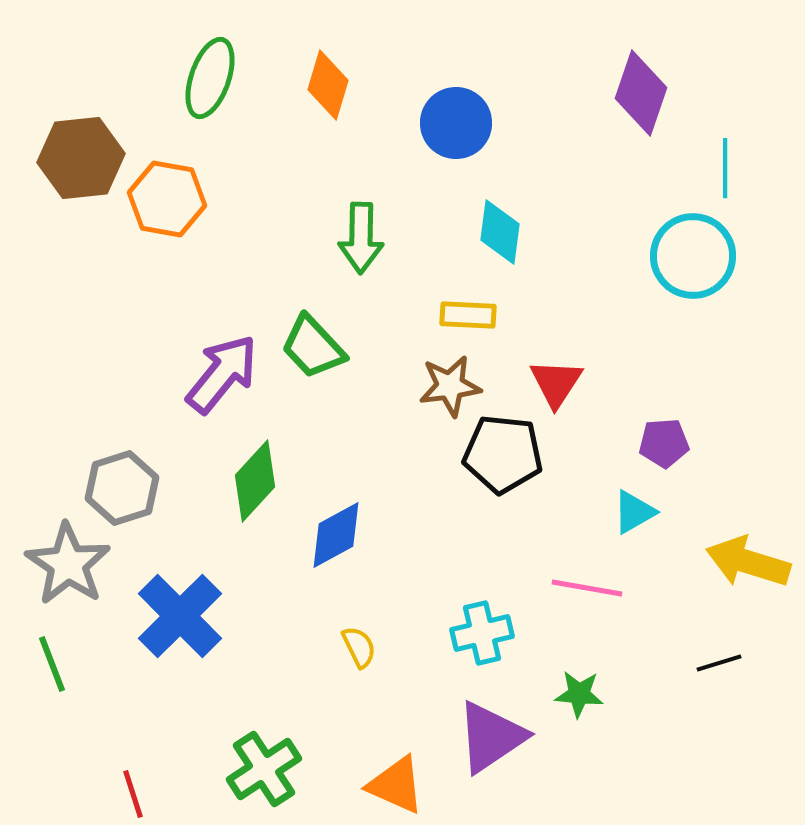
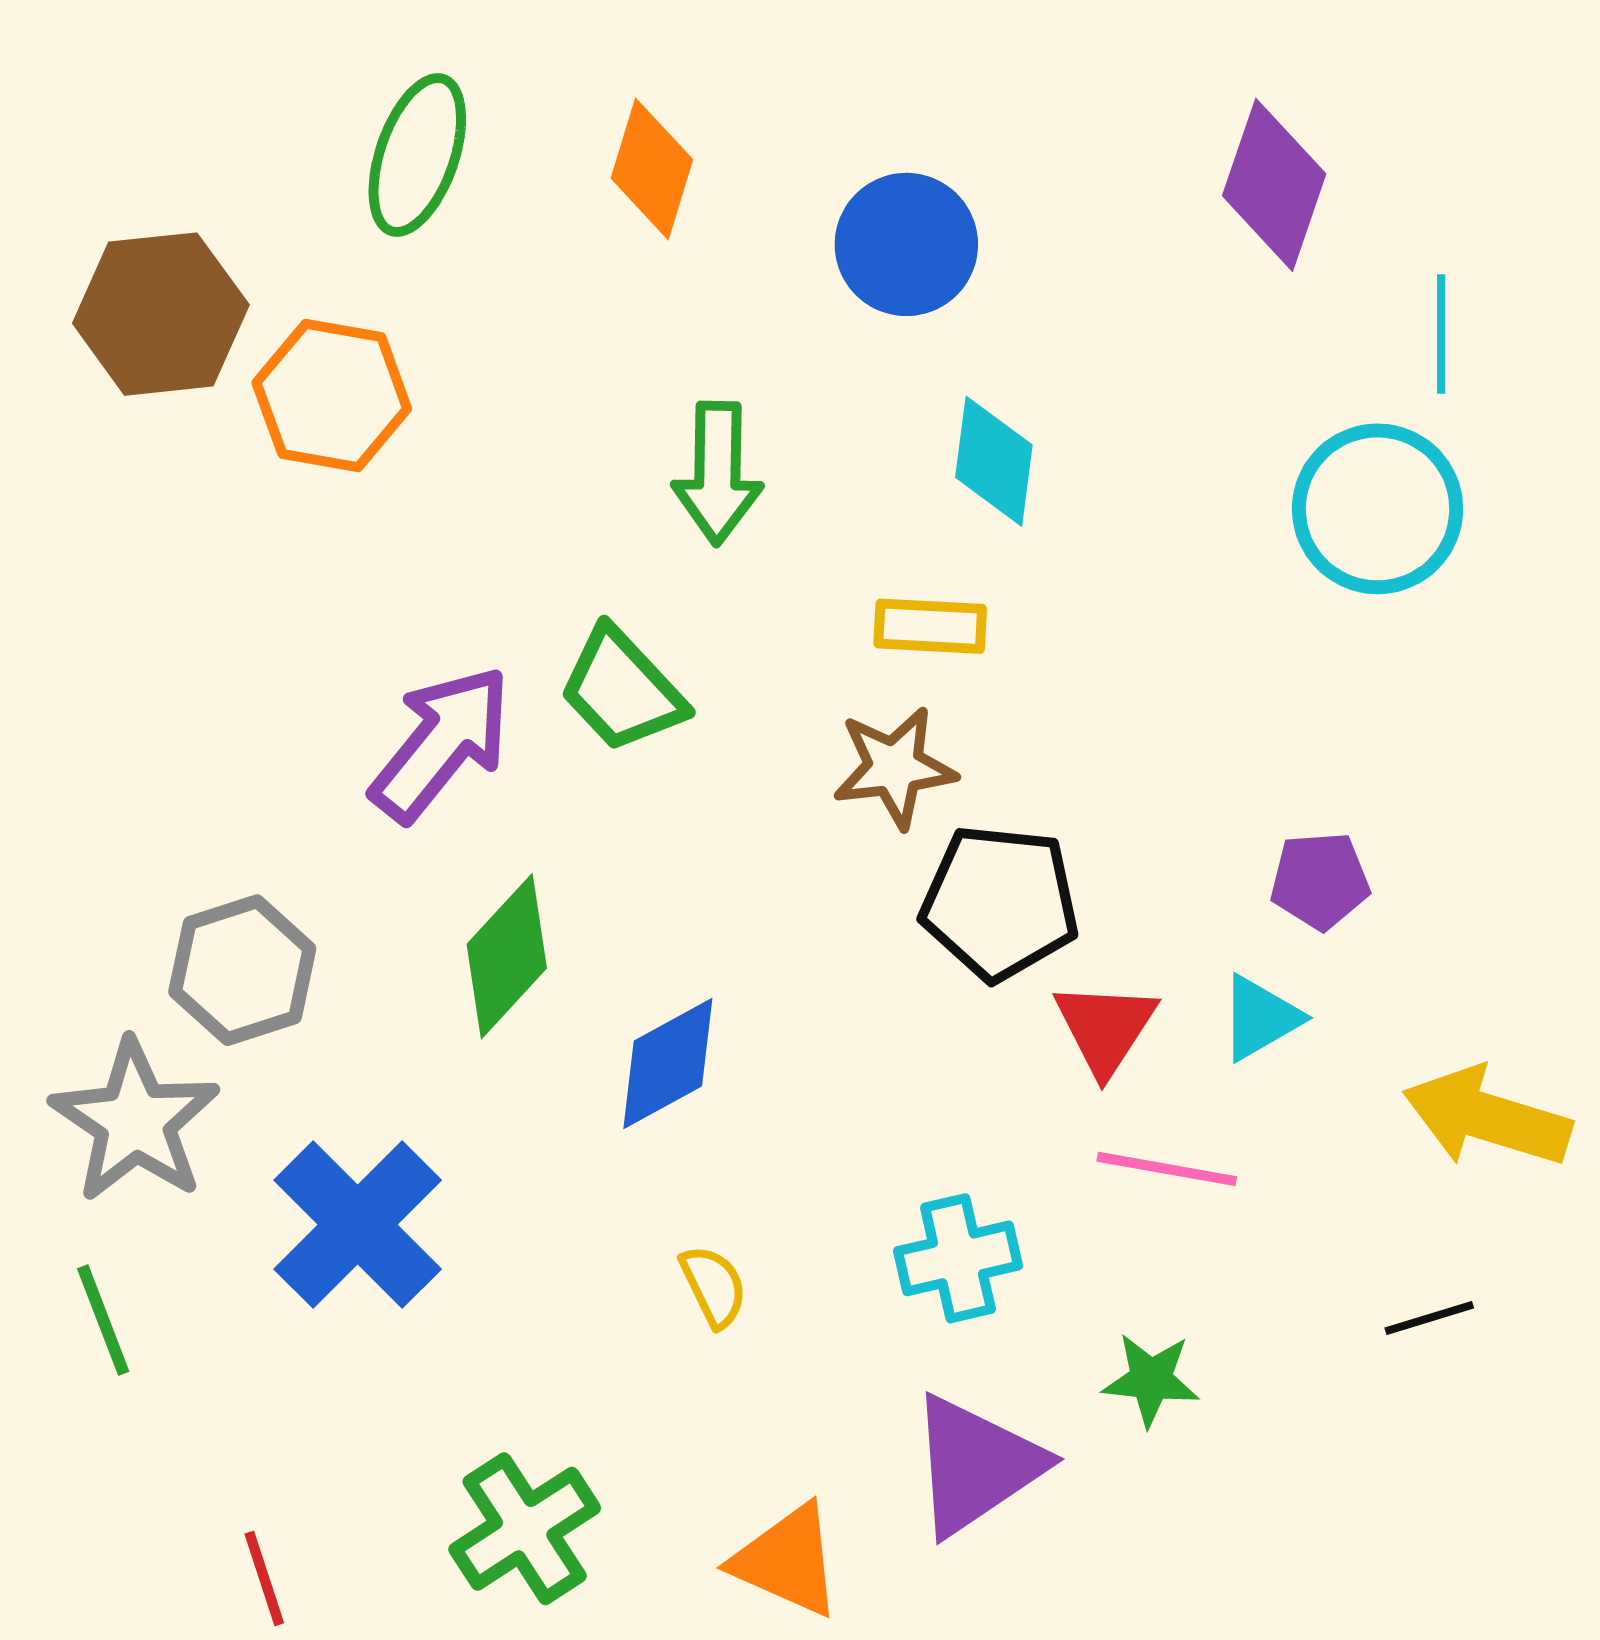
red triangle: (556, 383) -> (1105, 1028), moved

